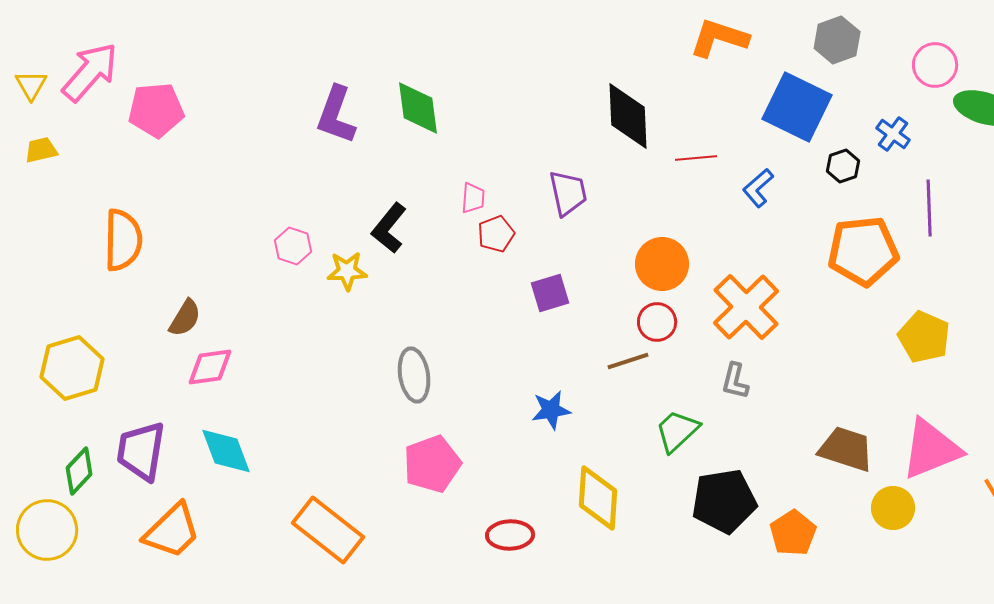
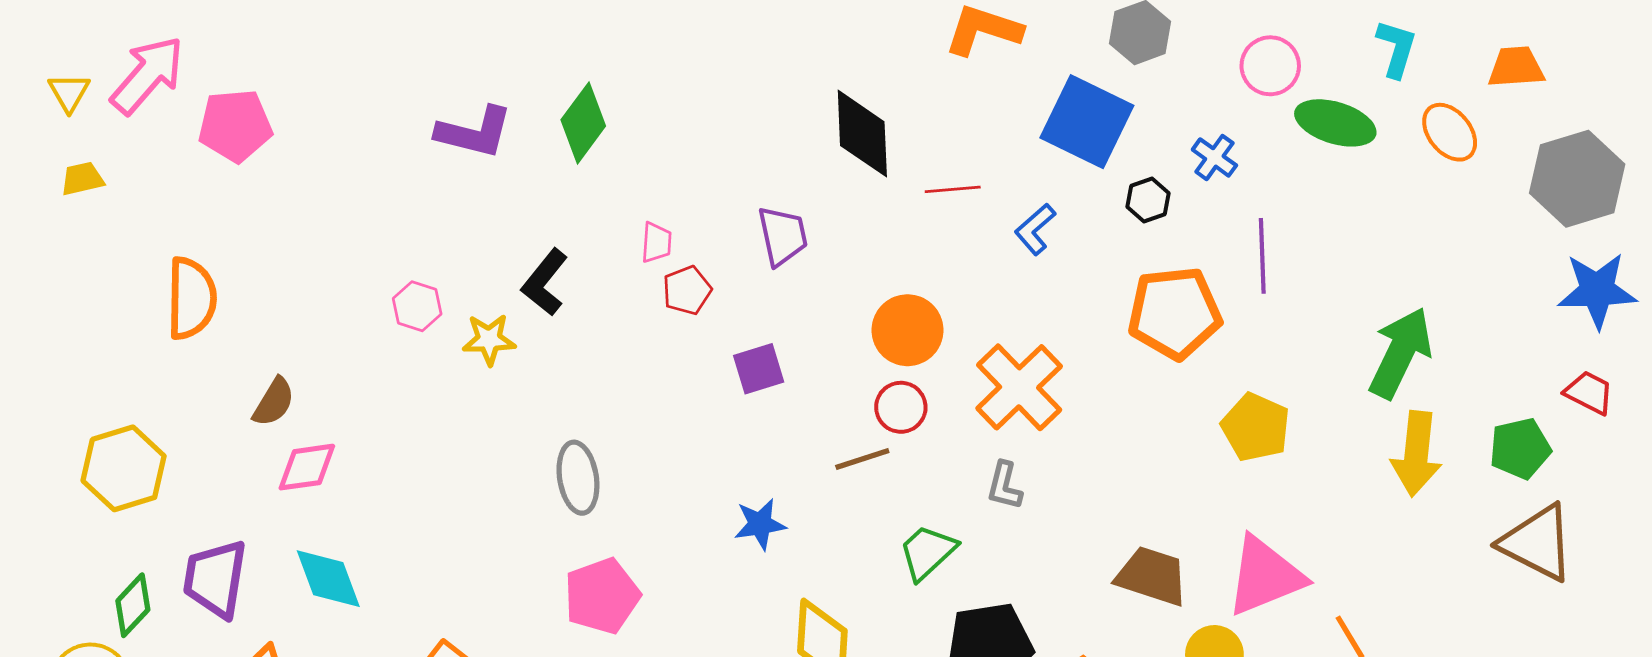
green diamond: (418, 108) -> (583, 123), turned 44
purple L-shape: (336, 115) -> (474, 132), turned -96

